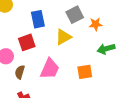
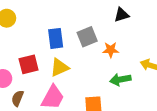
blue rectangle: (38, 19) -> (56, 38), moved
yellow triangle: (63, 37) -> (59, 67), moved

